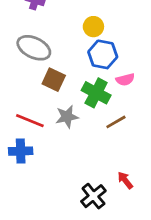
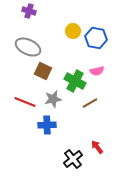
blue hexagon: (103, 54) -> (96, 38), moved
blue cross: (21, 151) -> (47, 125), moved

